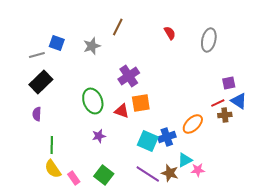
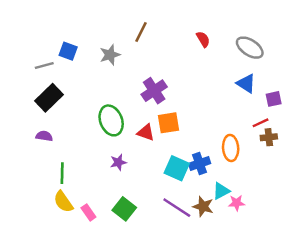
gray ellipse: (209, 40) -> (250, 48), turned -70
blue triangle: (239, 101) -> (246, 83), moved
purple semicircle: (37, 114) -> (44, 136), turned 96
orange ellipse: (193, 124) -> (231, 148), turned -50

